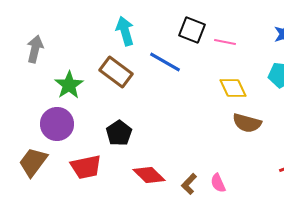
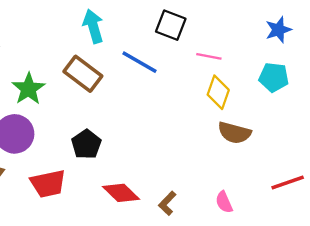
pink line: (225, 42) -> (209, 56), moved
yellow diamond: (233, 88) -> (218, 92), turned 44
pink semicircle: (218, 183) -> (224, 202), moved

